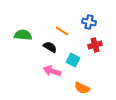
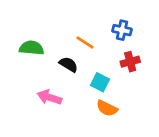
pink arrow: (52, 71) -> (49, 97), moved
orange semicircle: (82, 88) -> (107, 108), moved

